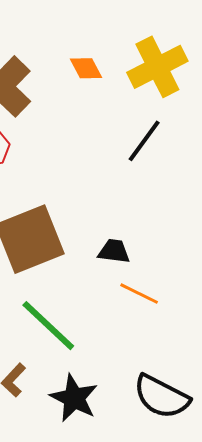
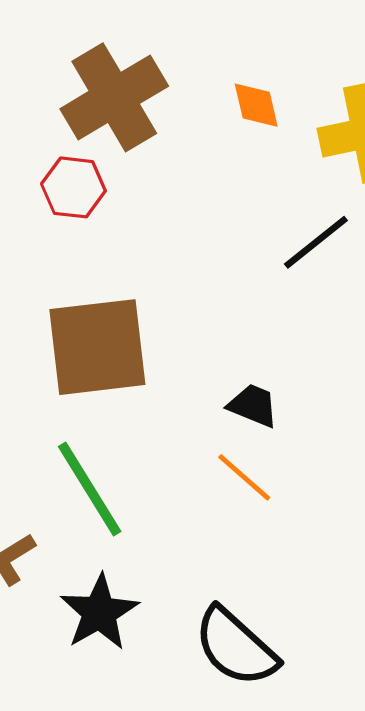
black trapezoid: (114, 251) -> (253, 406), moved

